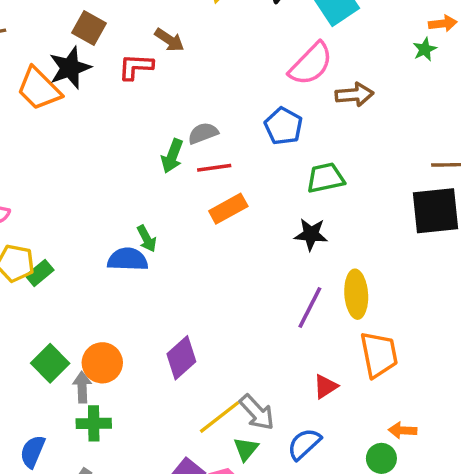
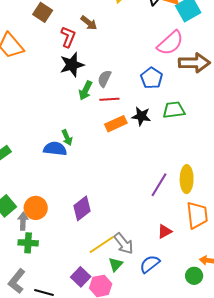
red L-shape: (136, 67) -> (68, 37), turned 105
black star: (70, 68) -> (72, 65), moved
brown arrow: (354, 95) -> (194, 63), size x1.4
gray semicircle: (203, 133) -> (104, 79), turned -48
black star: (311, 234) -> (141, 116), moved

